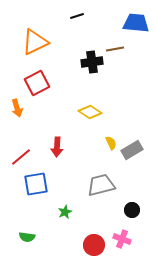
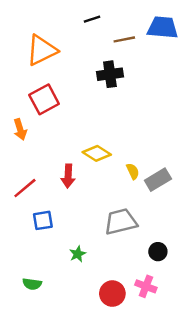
brown line: (115, 49) -> (124, 39), moved
yellow diamond: (90, 112) -> (97, 153), moved
blue square: (36, 184) -> (43, 220), size x0.7

